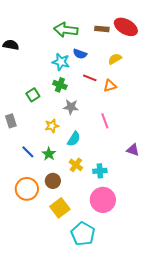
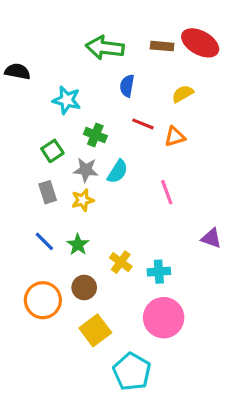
blue semicircle: (80, 54) -> (127, 86), turned 80
cyan star: (61, 62) -> (67, 100), moved
gray star: (71, 107) -> (86, 170), moved
gray rectangle: (11, 121) -> (48, 192), moved
cyan semicircle: (74, 139) -> (118, 172), moved

